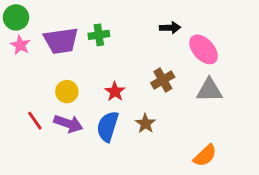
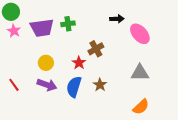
brown cross: (163, 80) -> (96, 49), moved
gray triangle: (209, 90) -> (140, 73), moved
red line: (35, 121) -> (14, 85), moved

